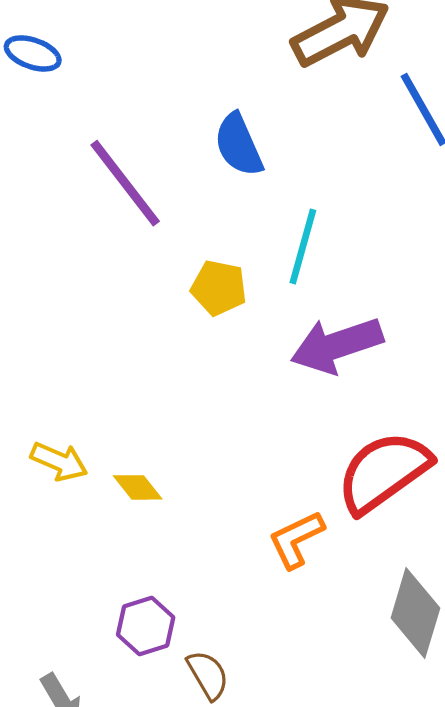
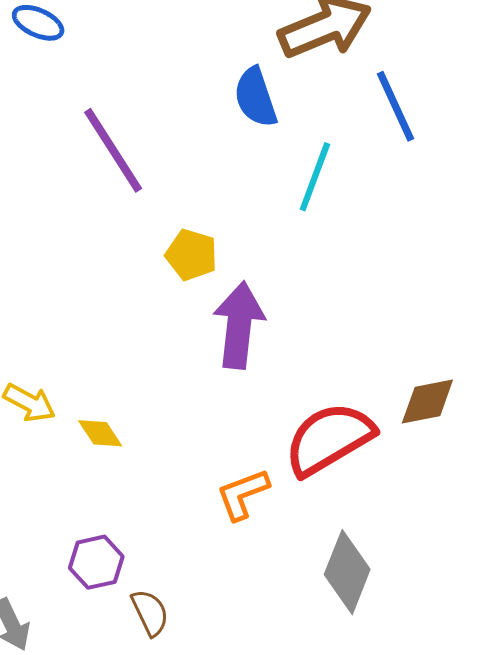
blue semicircle: (239, 145) -> (256, 97), moved
cyan line: (303, 246) -> (315, 177), moved
purple arrow: (337, 345) -> (239, 325), moved, turned 110

